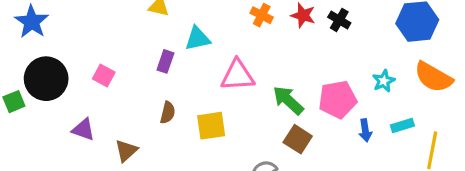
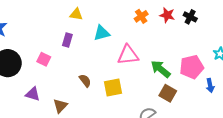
orange cross: (262, 15) -> (141, 16), turned 32
purple rectangle: (165, 61) -> (67, 40), moved
brown semicircle: (168, 113) -> (85, 81), turned -48

